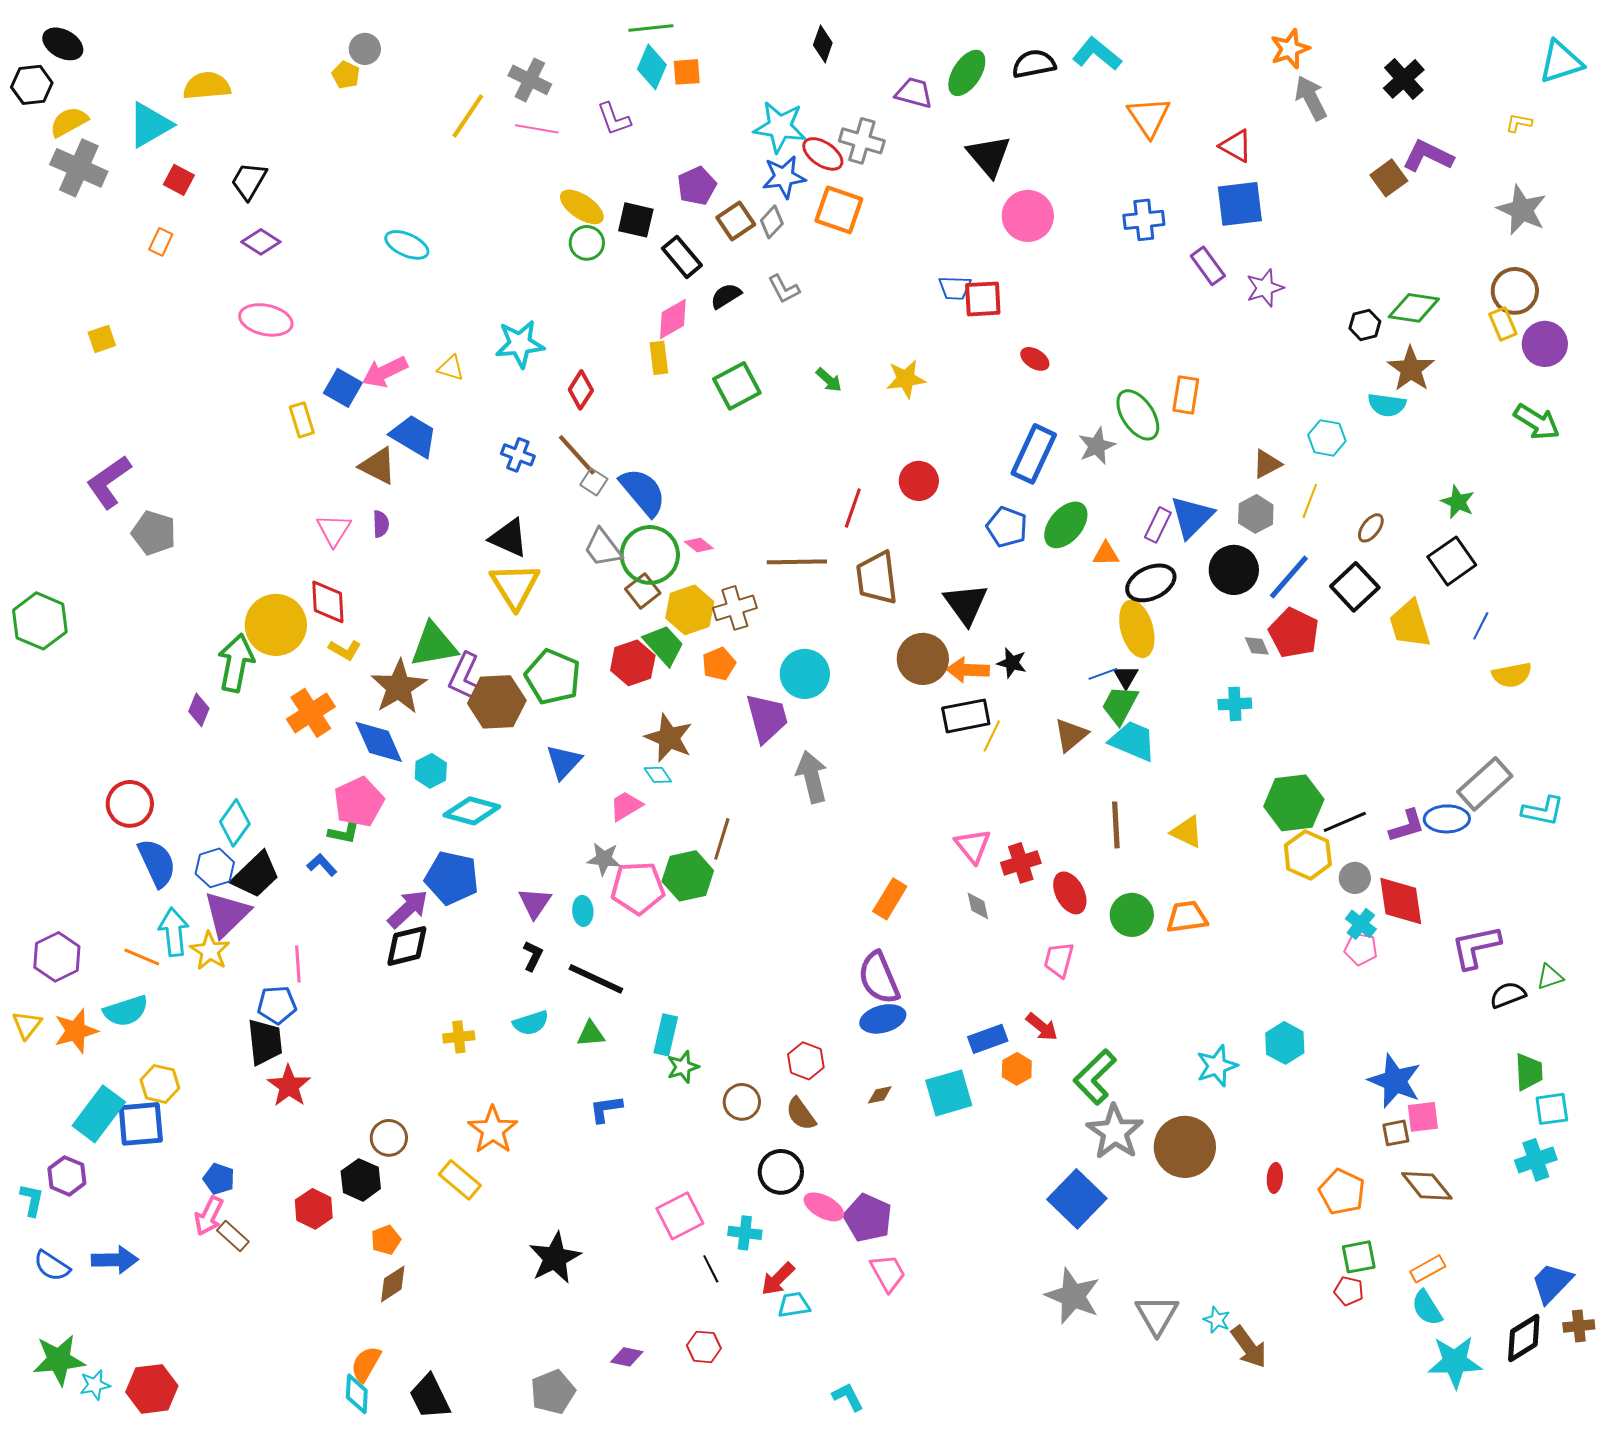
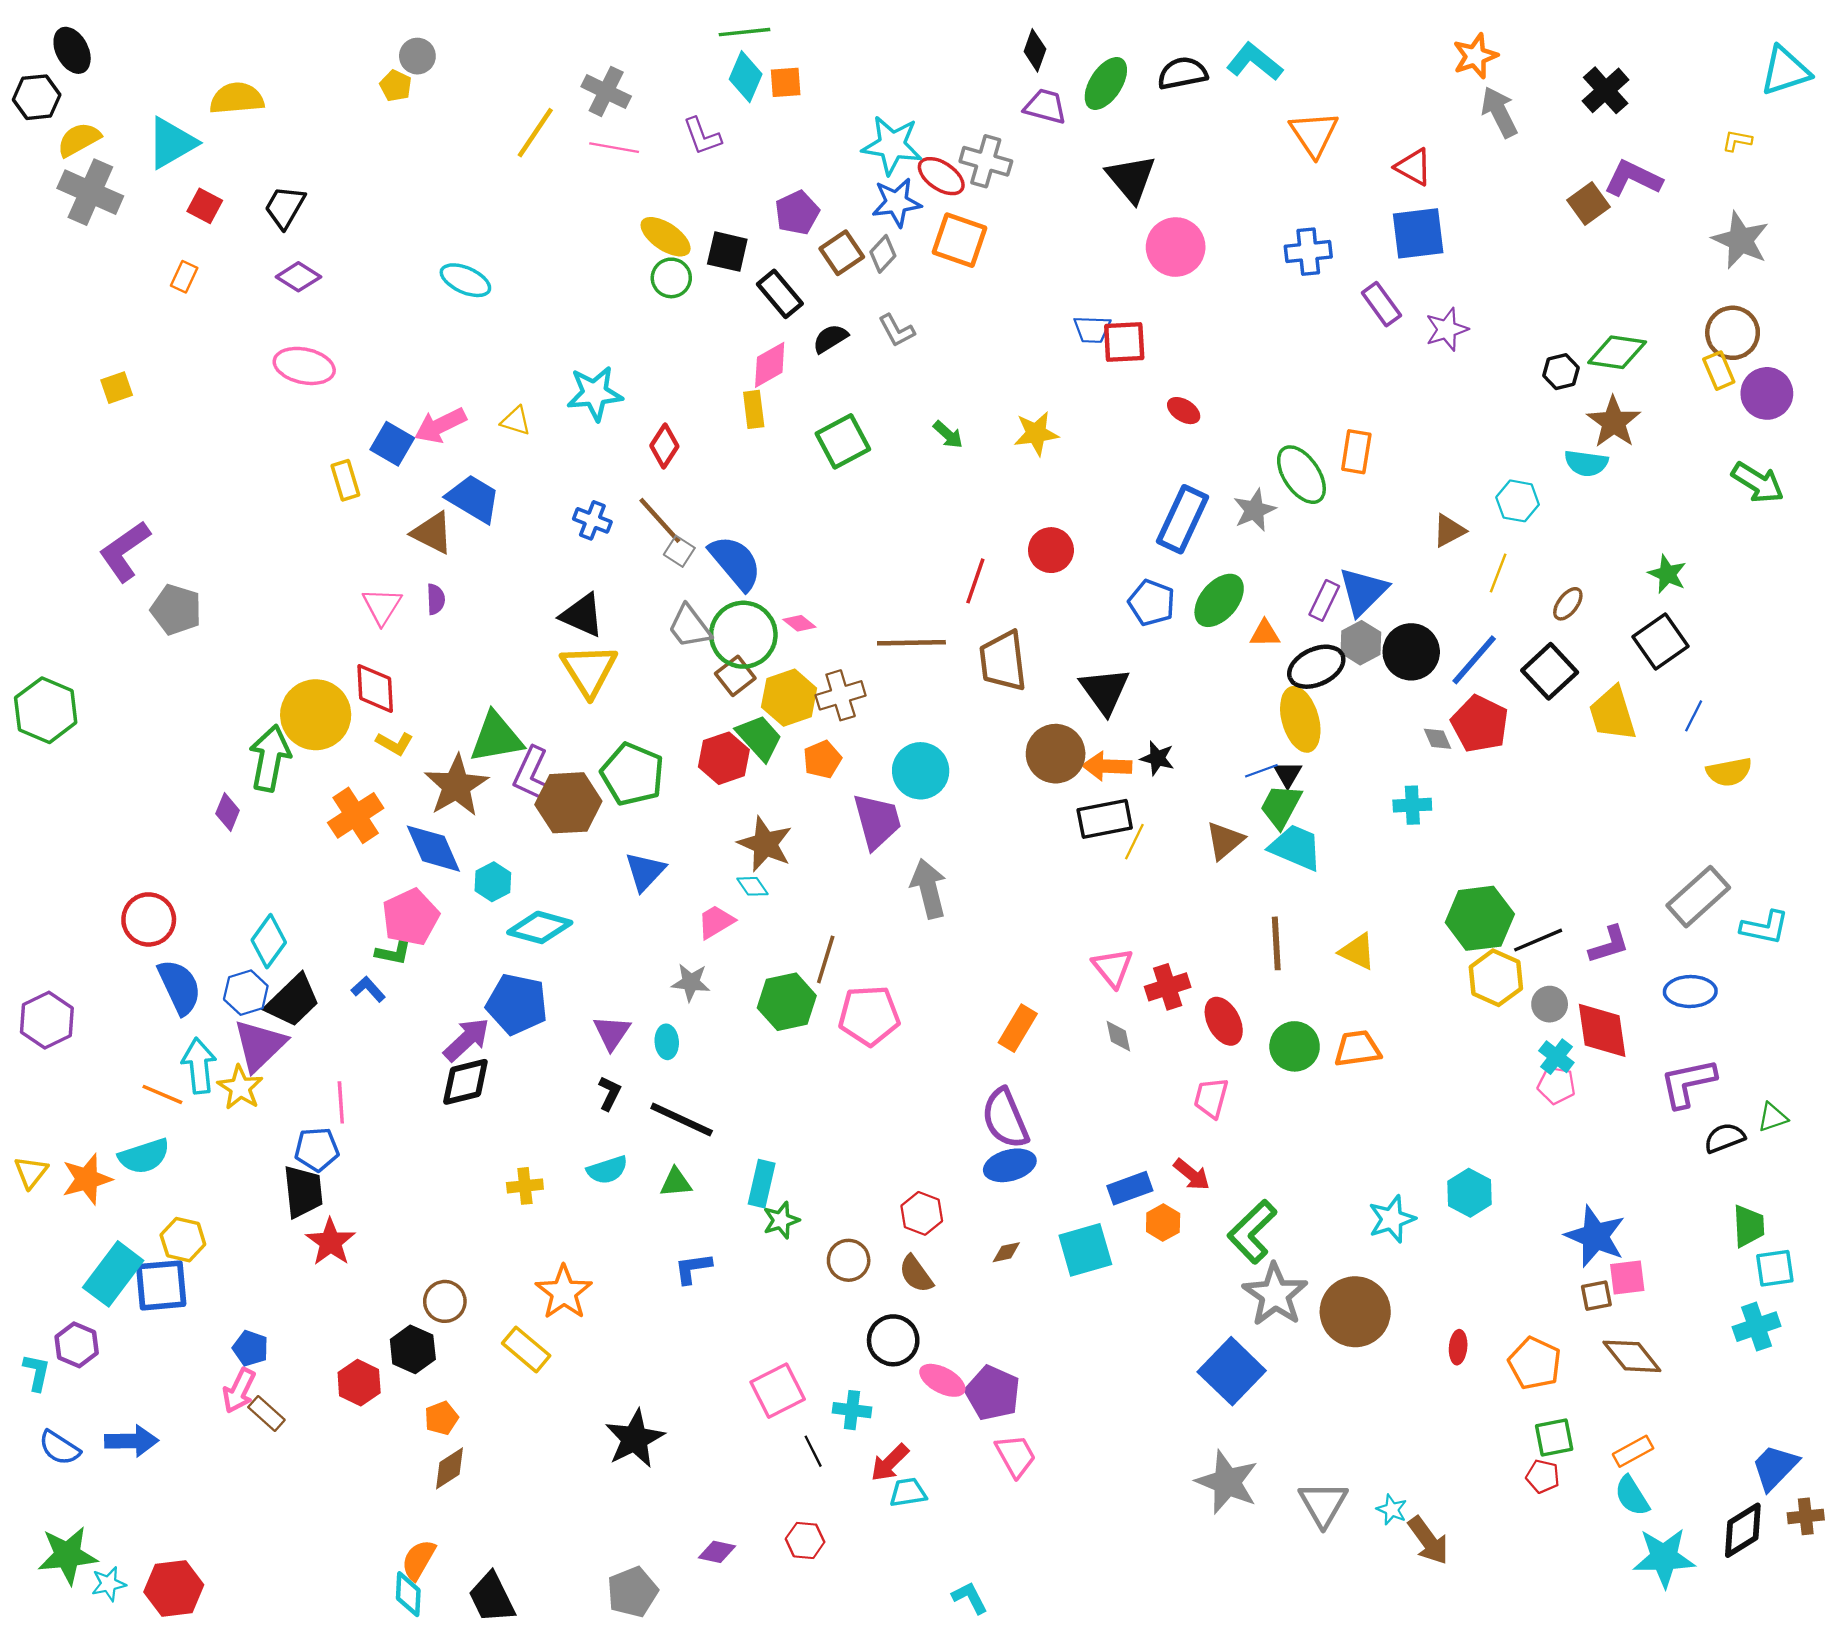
black ellipse: (63, 44) -> (72, 50), turned 33
black diamond: (823, 44) -> (1035, 50), moved
gray hexagon: (1256, 514) -> (1361, 643), moved
blue ellipse: (1447, 819) -> (1690, 992), moved
pink pentagon: (638, 888) -> (869, 1016), moved
purple hexagon: (57, 957) -> (47, 1020), moved

